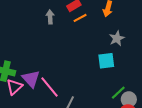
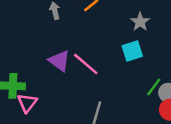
purple triangle: (31, 79) -> (59, 61), moved
pink line: (49, 87) -> (86, 64), moved

